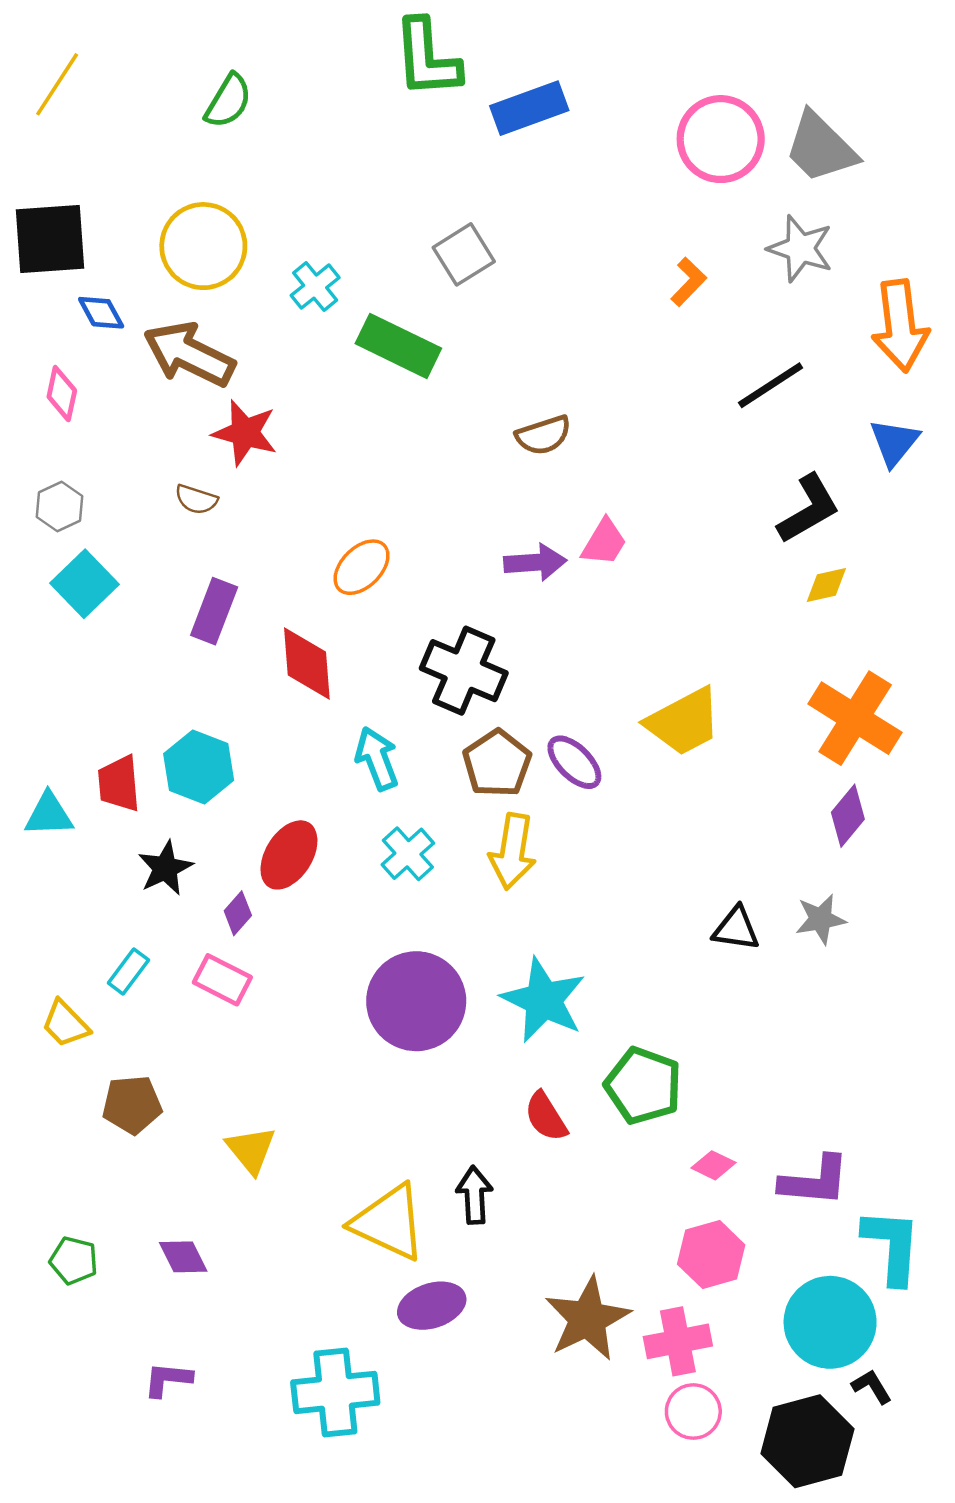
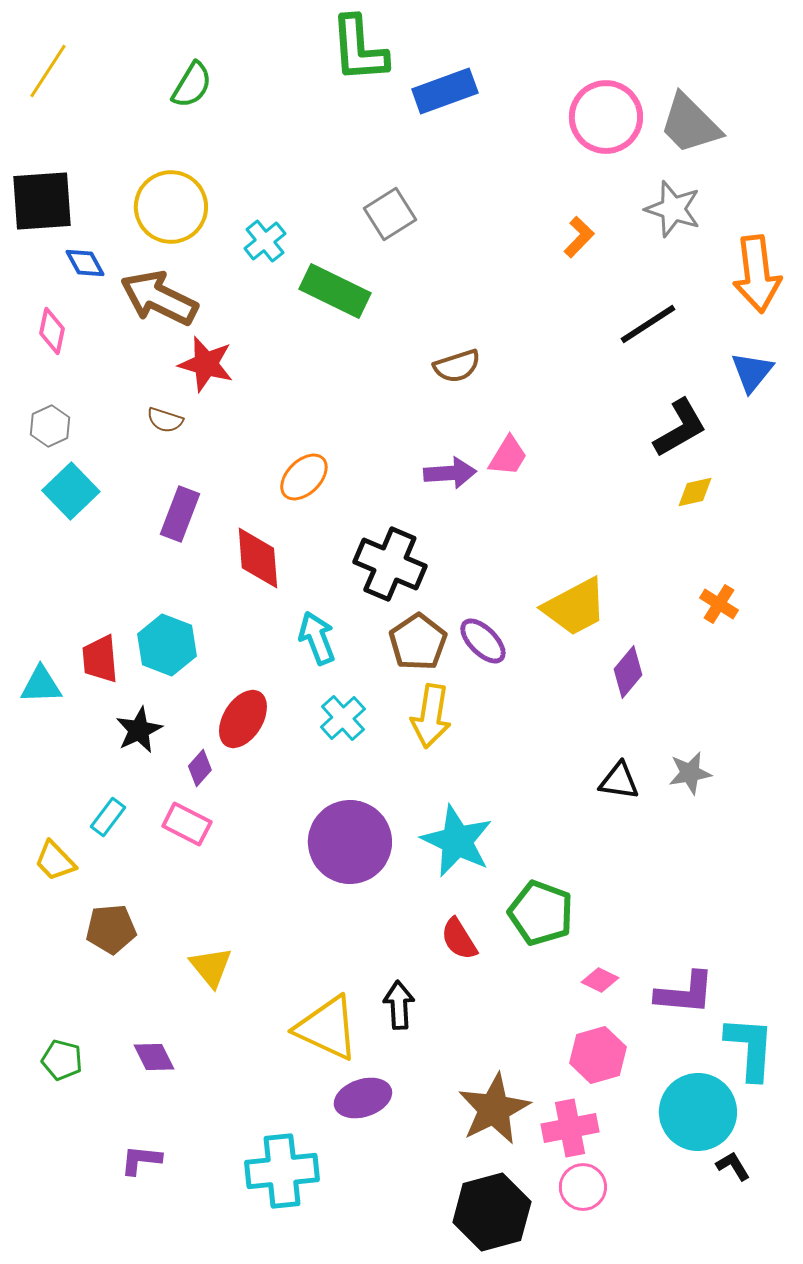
orange cross: (855, 718) -> (719, 604), size x0.5
purple diamond: (848, 816) -> (628, 672), moved
black hexagon: (807, 1441) -> (492, 1212), moved

